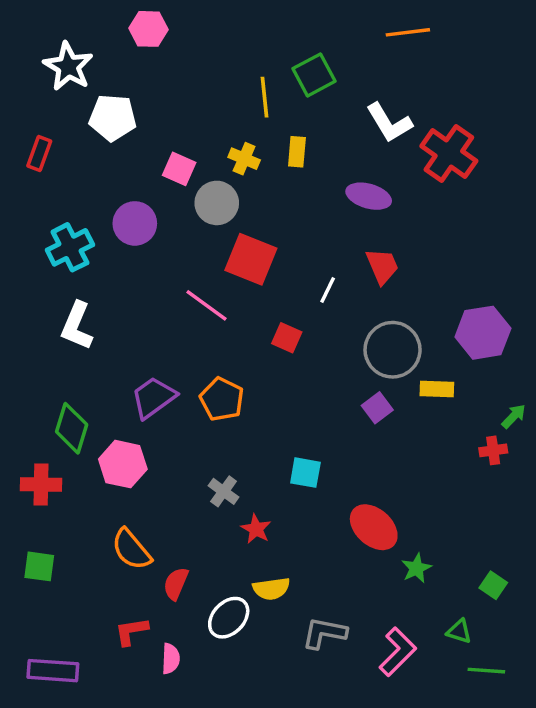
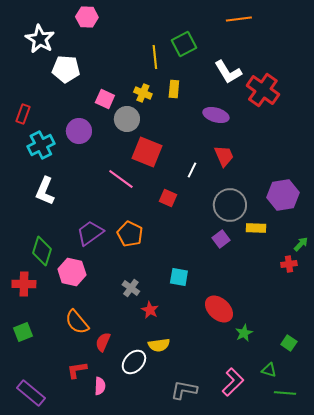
red rectangle: (39, 153) -> (23, 114), moved
green square: (39, 566) -> (23, 332), turned -30
gray L-shape: (324, 633) -> (184, 390), moved
purple rectangle: (53, 671) -> (31, 393), turned 36

